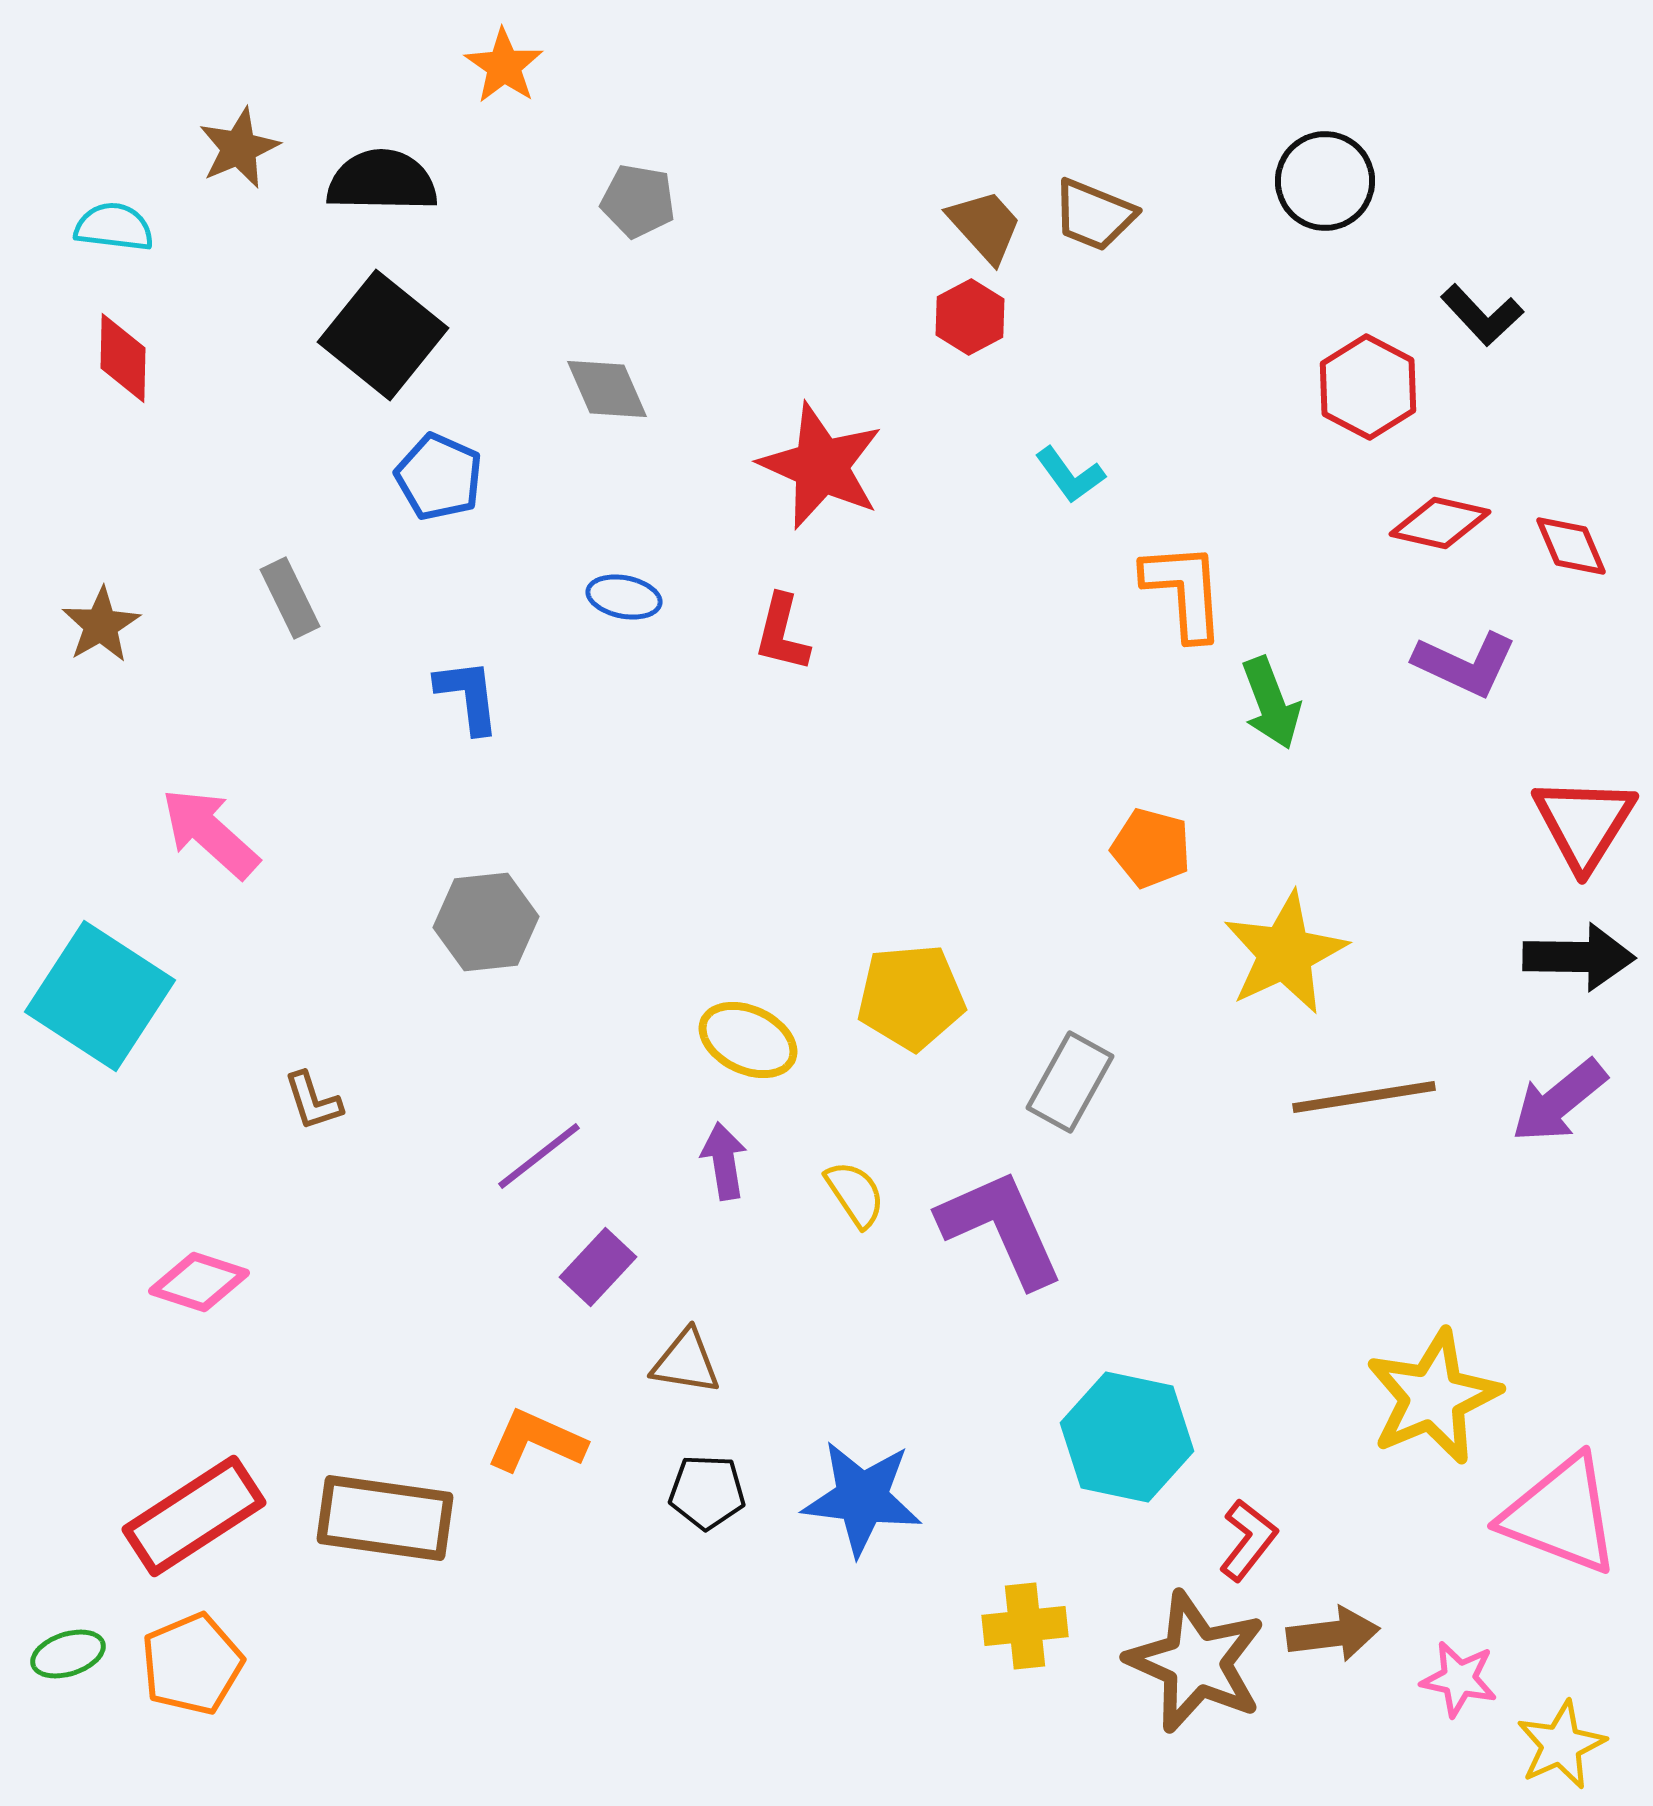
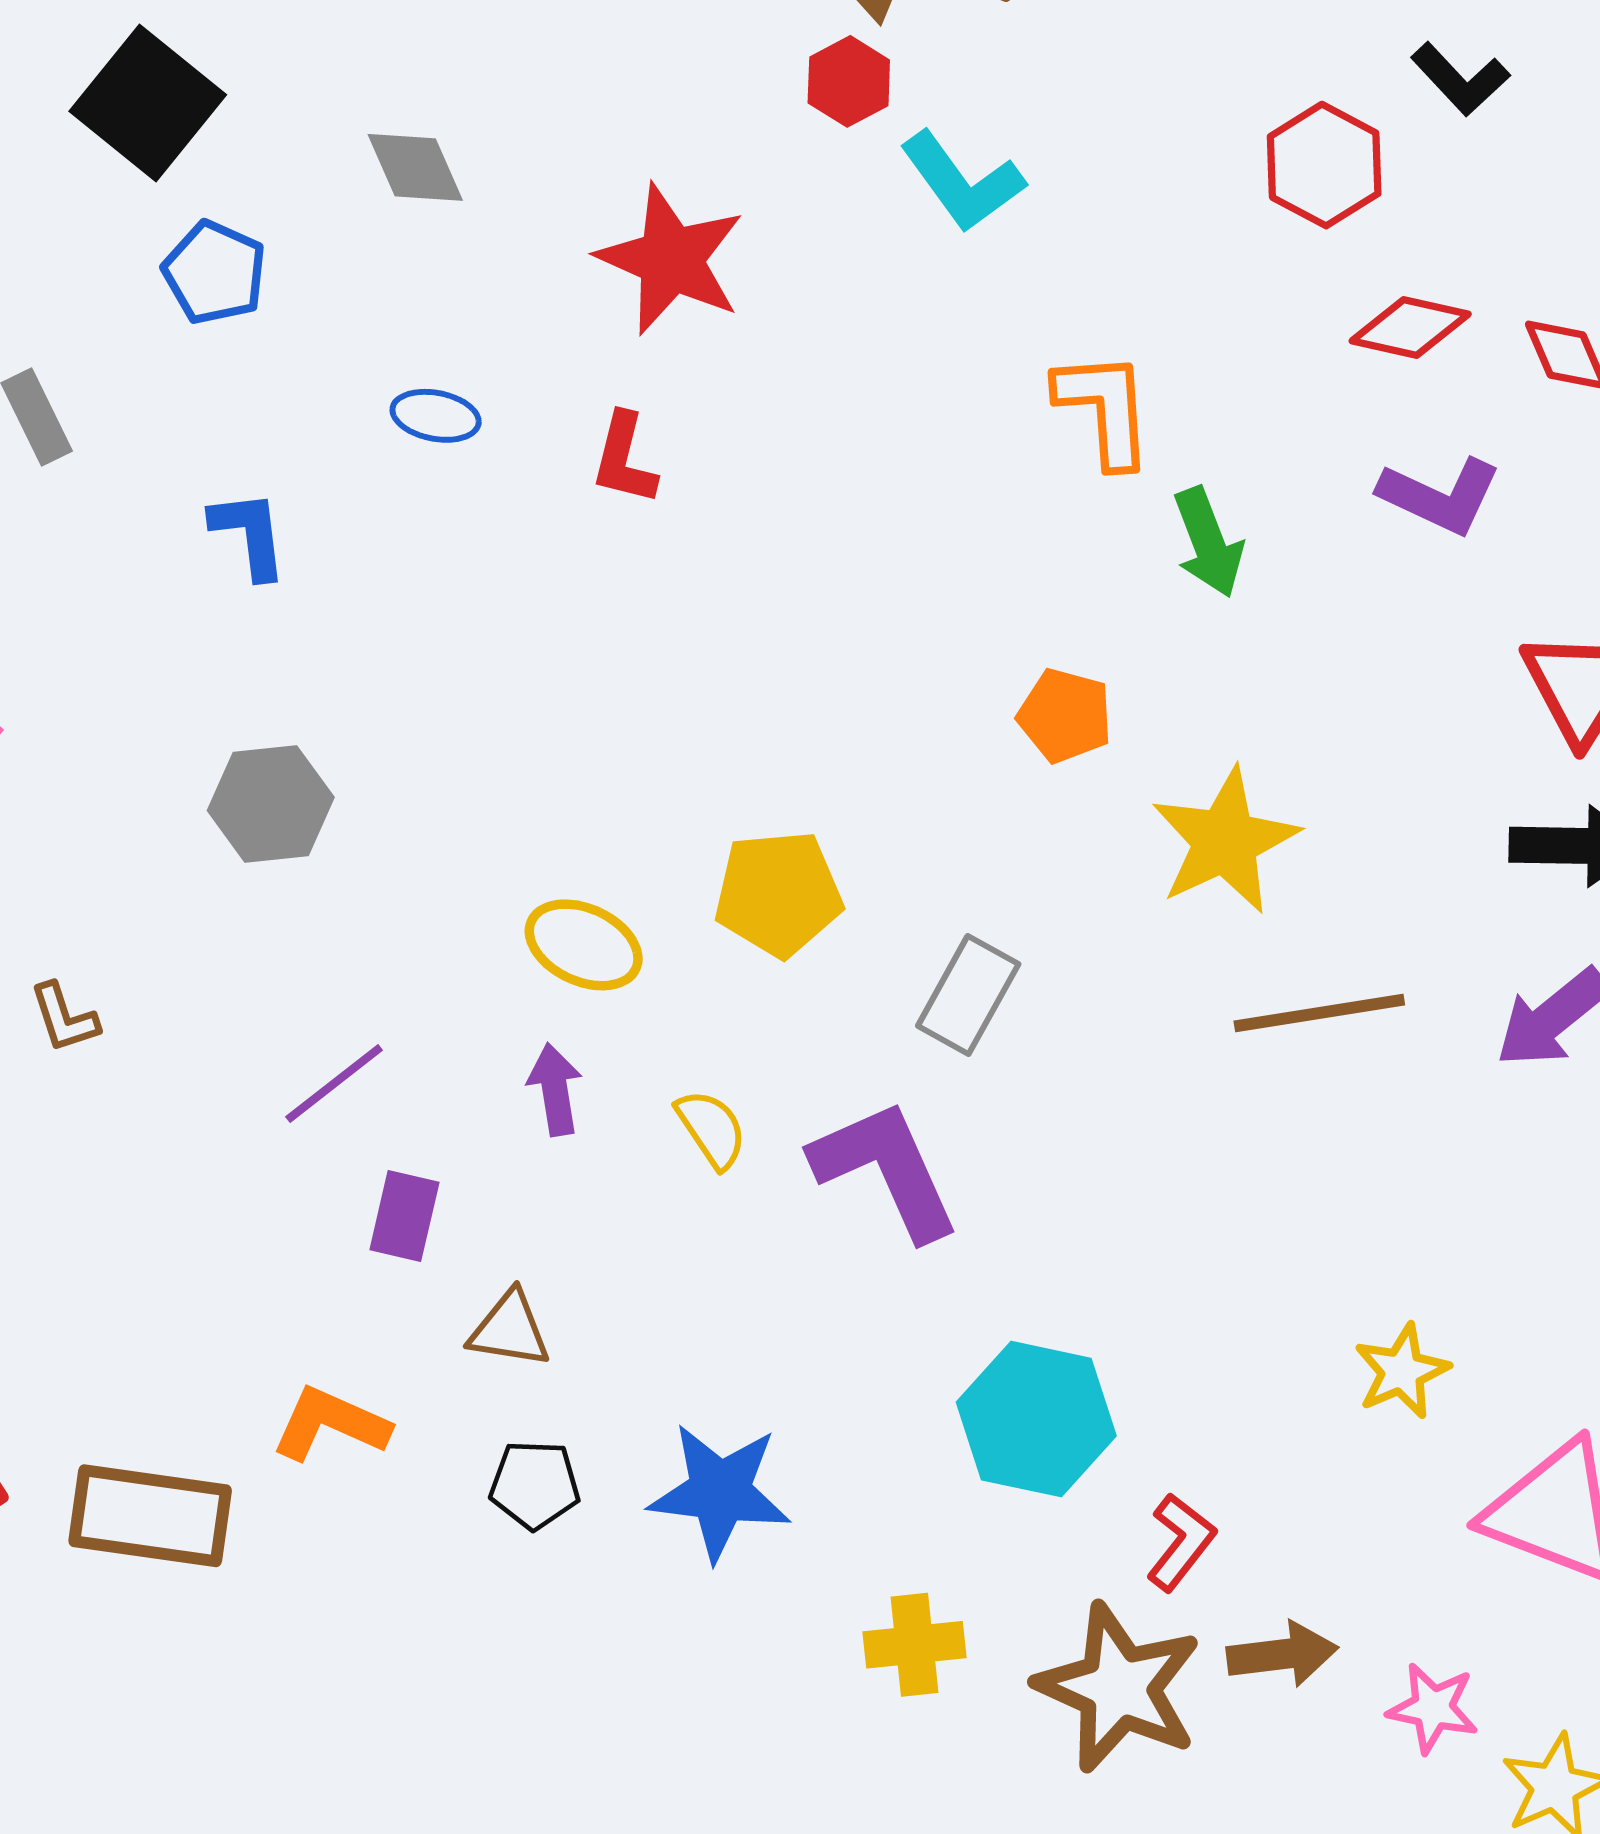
cyan L-shape: (1070, 475) -> (962, 182), moved, size x1.5
purple rectangle: (598, 1267) -> (404, 1216), turned -30
yellow star: (1433, 1397) -> (1402, 1371), size x0.6

